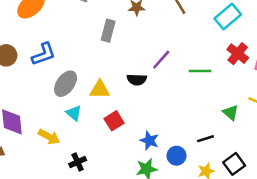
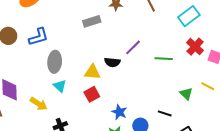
gray rectangle: (108, 31) -> (92, 21), turned 54
gray ellipse: (66, 84) -> (55, 62), turned -35
yellow triangle: (100, 90) -> (92, 72), moved
black line: (206, 139) -> (165, 113), turned 32

